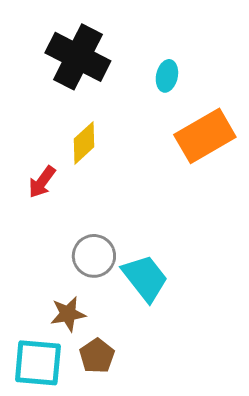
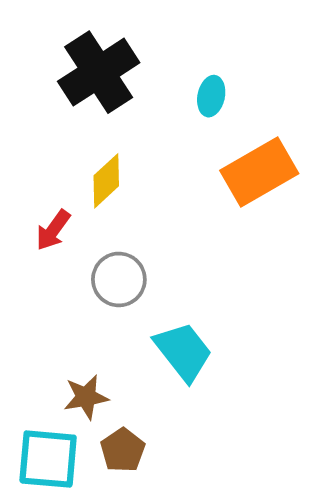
black cross: (78, 57) -> (99, 72), turned 30
gray circle: (94, 256) -> (119, 279), moved

